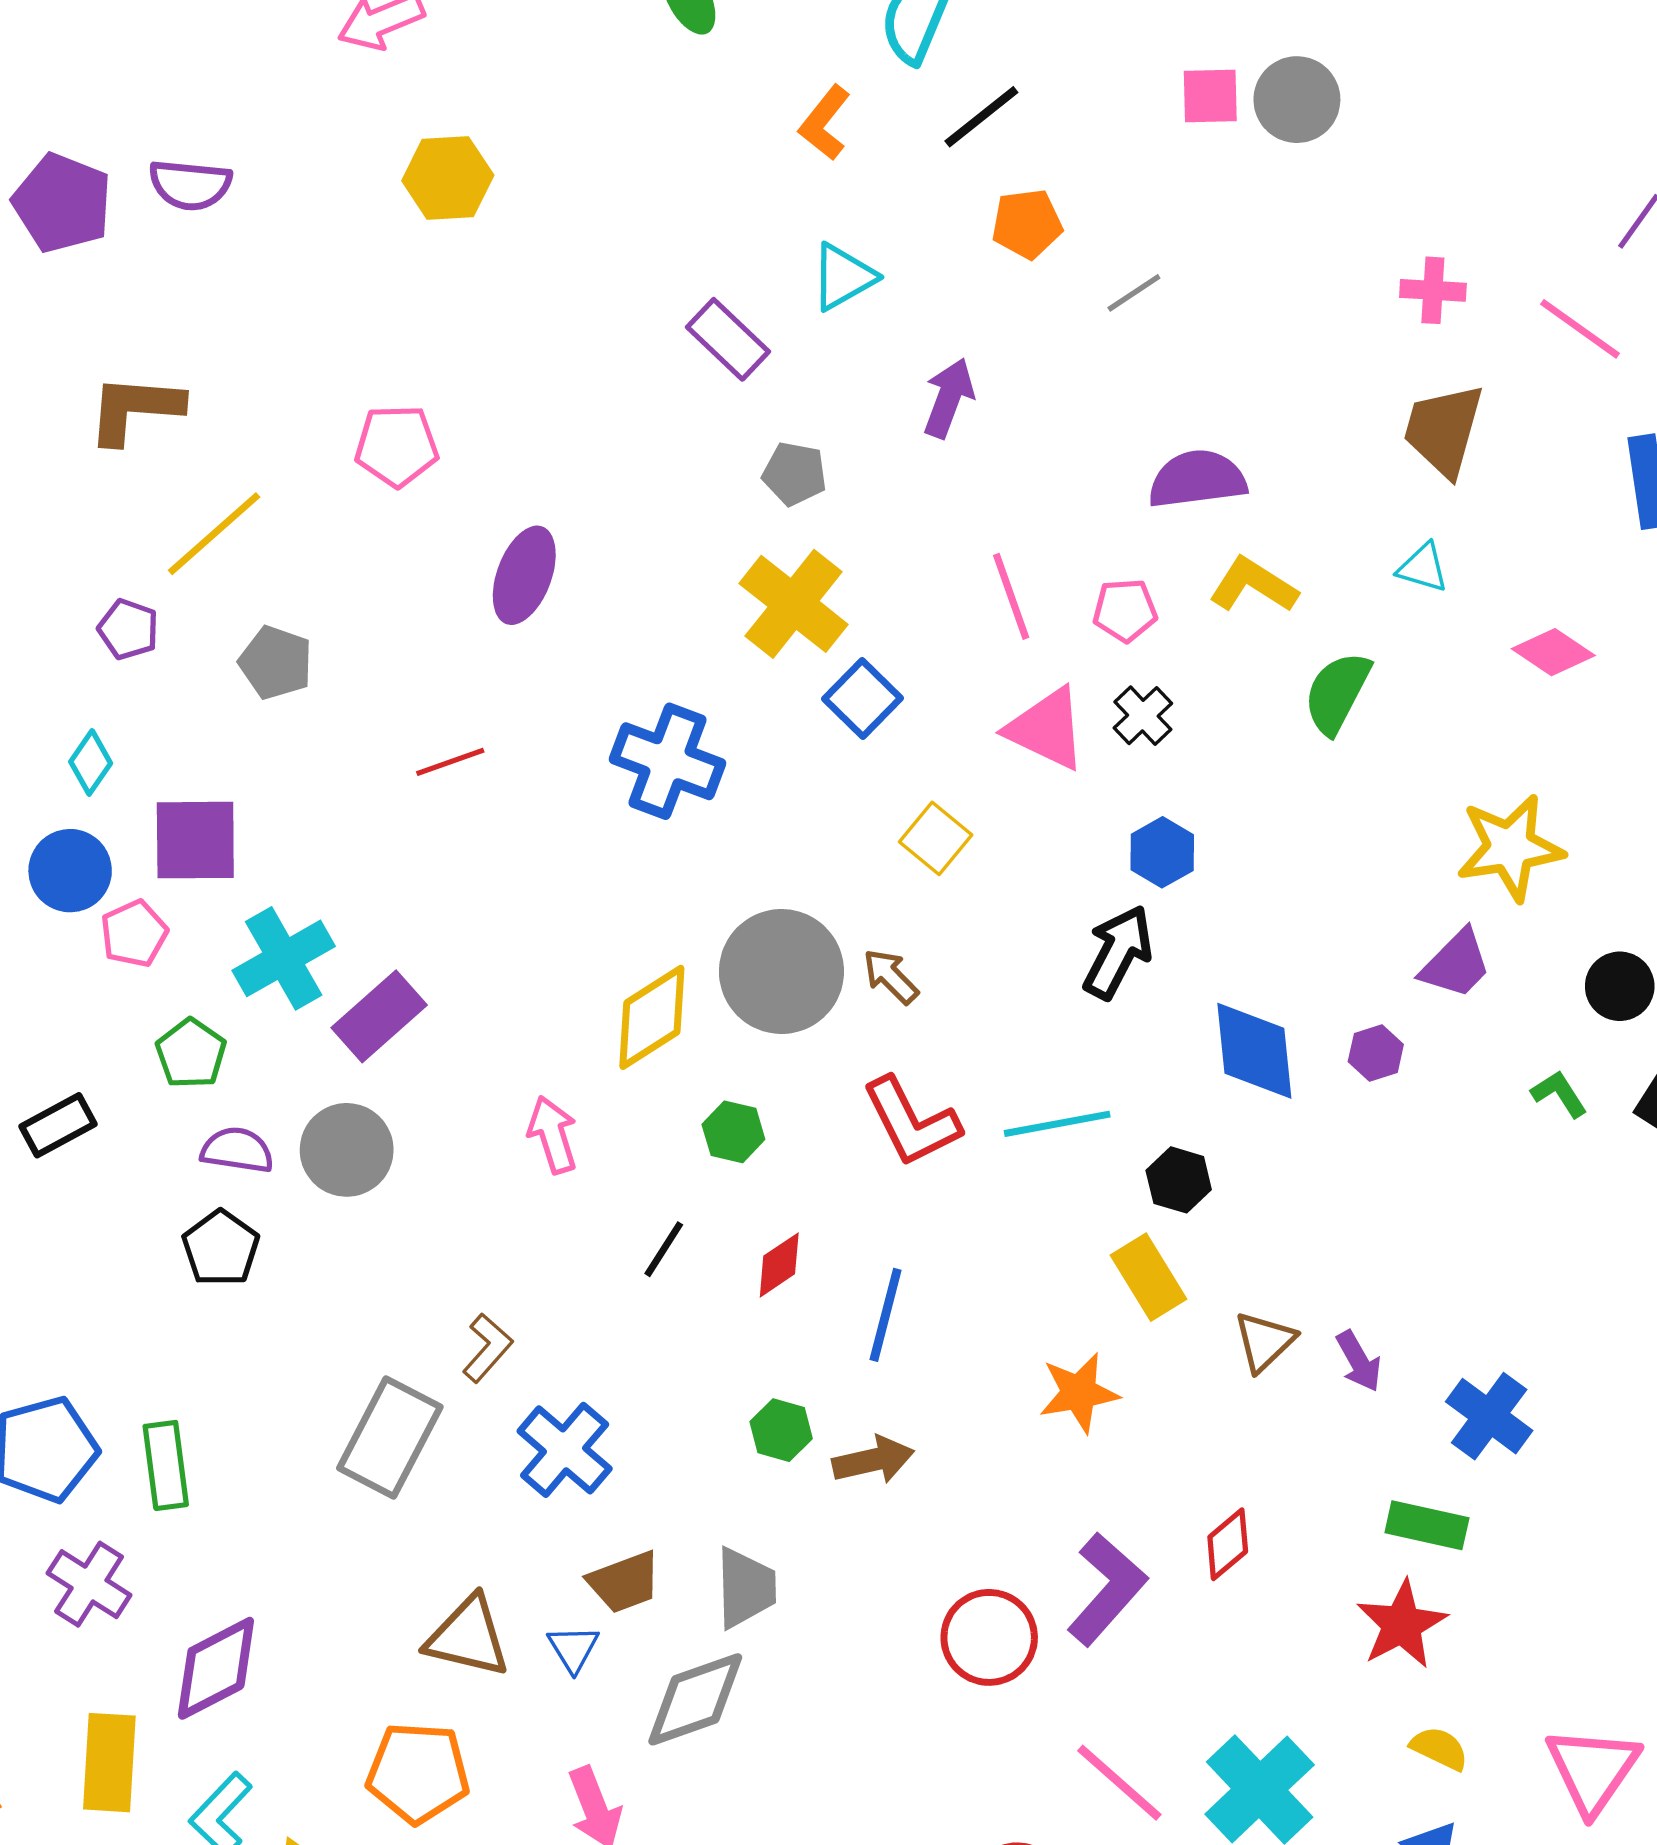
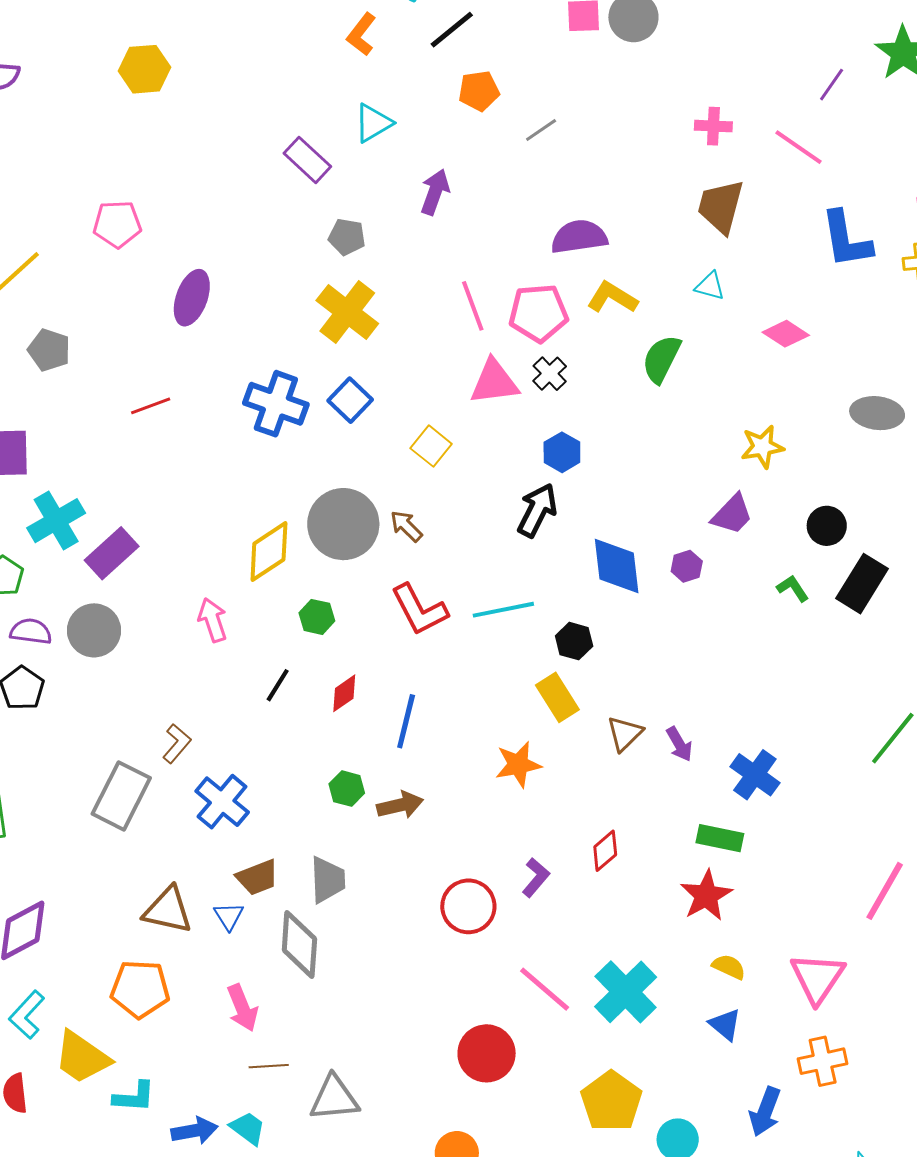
pink pentagon: (1125, 610) -> (538, 313), size x1.6
blue square: (862, 698) -> (350, 400), moved
pink triangle: (1046, 729) -> (494, 382), turned -32
yellow star: (1510, 848) -> (762, 447), size x0.7
purple L-shape: (1107, 1589) -> (536, 878), size x0.6
gray diamond: (695, 1699) -> (299, 944), turned -66

